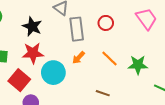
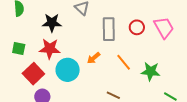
red circle: (106, 23) -> (137, 27), moved
black star: (32, 26) -> (52, 23), turned -30
gray rectangle: (77, 29) -> (109, 29), moved

